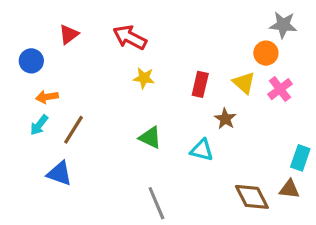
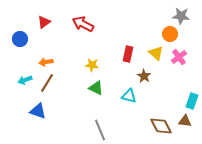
yellow star: (144, 78) -> (92, 65), moved
orange arrow: (47, 97) -> (46, 62), moved
cyan arrow: (39, 125) -> (25, 80), turned 32

